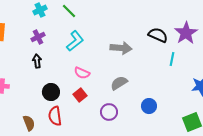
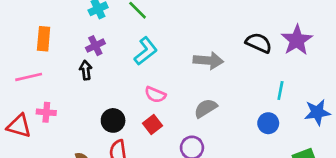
cyan line: (172, 59) -> (280, 91), moved
black arrow: (37, 61) -> (86, 70), moved
blue circle: (149, 106) -> (268, 123), moved

